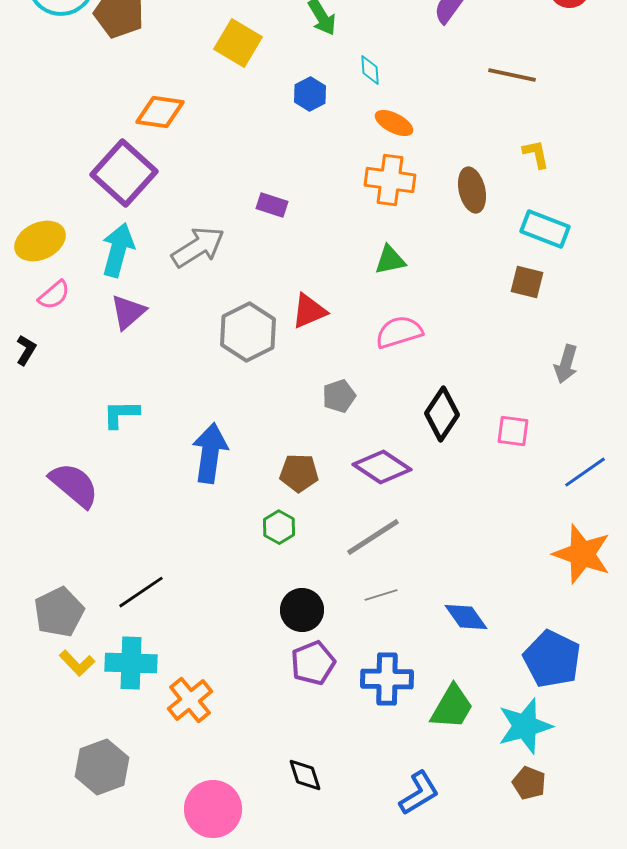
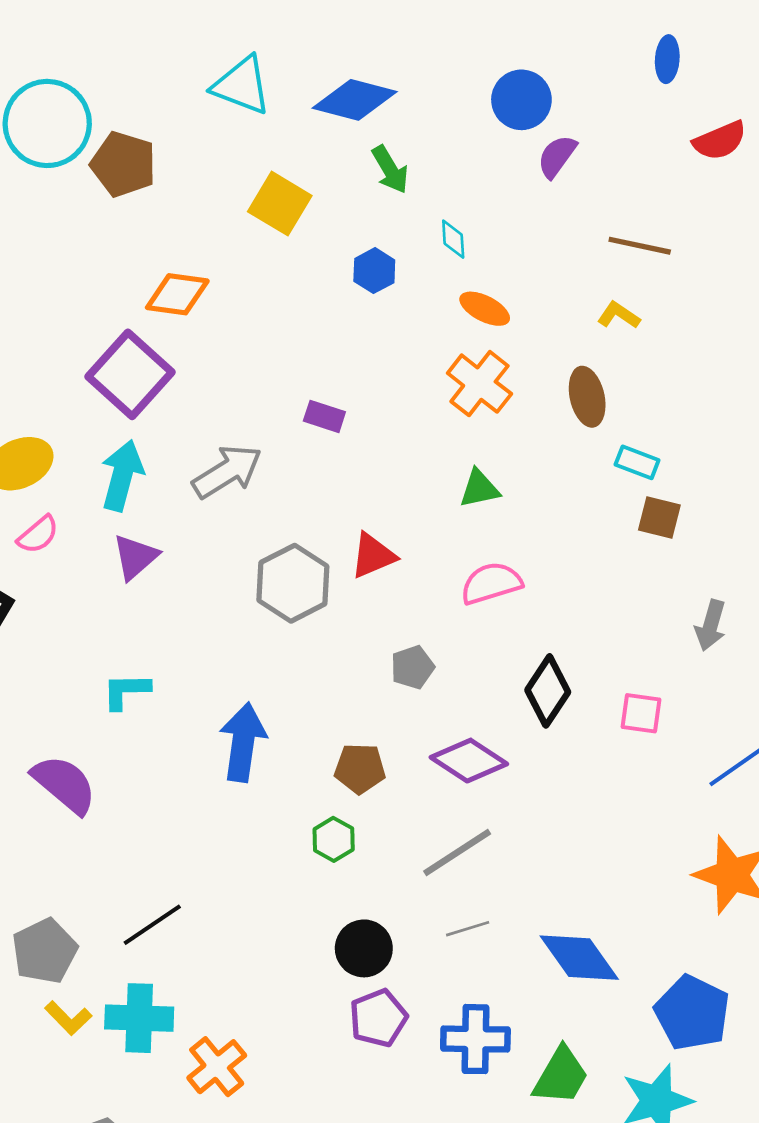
yellow L-shape: (536, 154) -> (619, 315), moved, turned -44
orange cross: (390, 180) -> (479, 384), turned 30
cyan rectangle: (545, 229) -> (637, 462), moved, size x0.7
blue diamond: (466, 617) -> (579, 958), size x1.4

